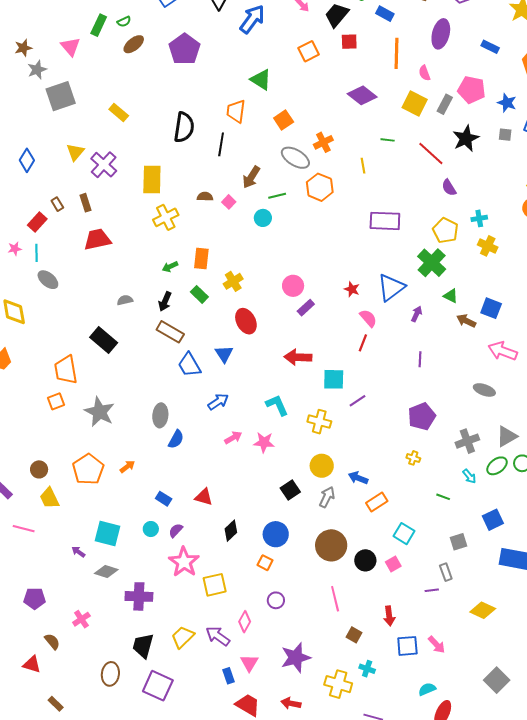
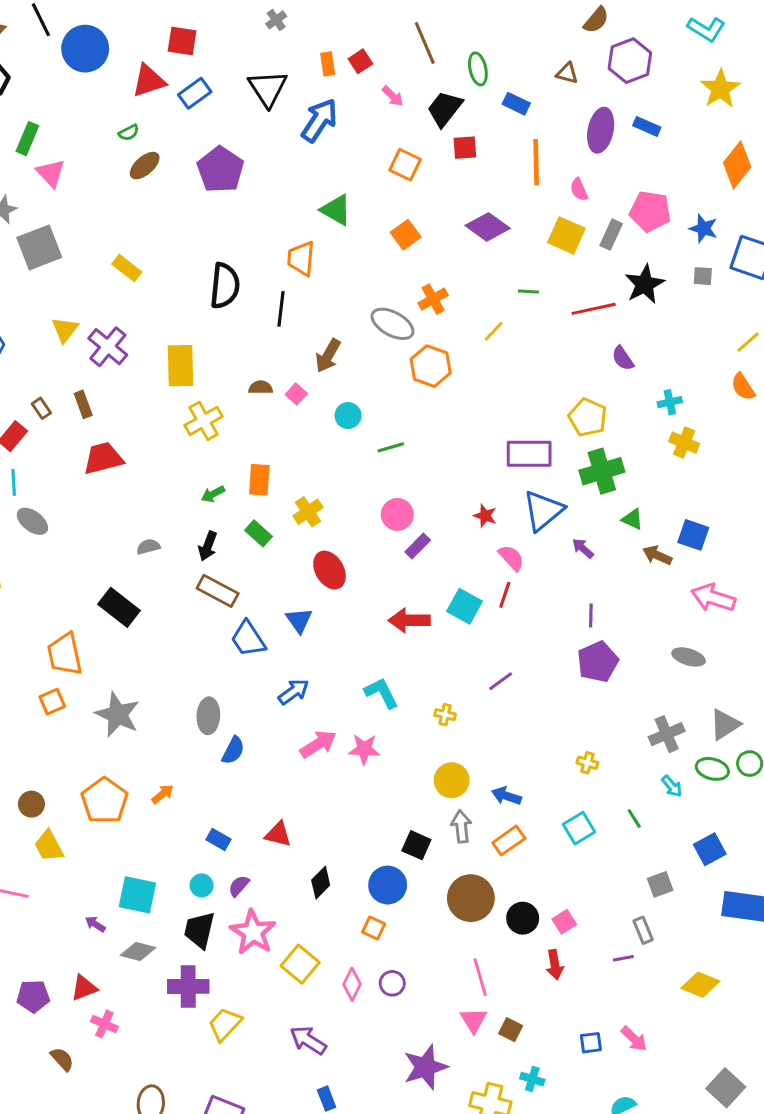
green rectangle: (99, 25) -> (27, 139), moved
blue rectangle: (490, 47) -> (647, 126), moved
orange square: (309, 51) -> (405, 165), turned -35
orange square: (284, 120) -> (406, 235), moved
red line: (431, 154) -> (594, 309), turned -52
yellow line: (363, 166) -> (494, 331), turned 56
green line: (277, 196) -> (391, 447), moved
purple rectangle: (385, 221) -> (529, 454), moved
yellow pentagon: (445, 230) -> (588, 417), moved
green cross: (432, 263) -> (602, 471), turned 32
purple arrow: (417, 314) -> (583, 548), turned -70
cyan square: (334, 379) -> (464, 606), moved, turned 30
purple pentagon: (422, 416) -> (598, 662), moved
yellow cross: (319, 422) -> (445, 715), size x0.6
pink arrow: (233, 438) -> (318, 744), size x1.4
green ellipse: (497, 466) -> (712, 769), turned 55
black square: (290, 490) -> (416, 845), moved, turned -30
gray arrow: (327, 497) -> (461, 826), turned -30
green line: (443, 497) -> (634, 818), turned 40
orange rectangle: (377, 502) -> (509, 841), moved
cyan square: (404, 534) -> (579, 828), moved, turned 30
yellow square: (215, 585) -> (300, 964), turned -35
red arrow: (389, 616) -> (555, 965), moved
pink cross: (81, 619) -> (104, 1024), turned -30
pink diamond: (245, 622) -> (352, 984), moved
yellow trapezoid: (183, 637) -> (225, 1024), moved
black trapezoid: (143, 646) -> (199, 930), moved
blue square: (407, 646) -> (591, 1043), size x0.7
pink triangle: (249, 663) -> (474, 1020), moved
red triangle: (32, 664) -> (84, 988), moved, turned -36

